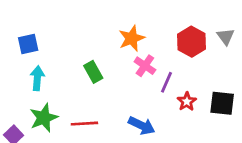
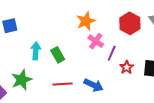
green rectangle: (93, 72) -> (58, 55), moved
cyan arrow: (37, 78) -> (36, 51), moved
red line: (84, 124) -> (63, 84), moved

